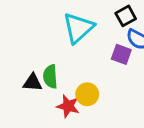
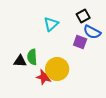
cyan triangle: (78, 28) -> (51, 24), size x0.7
yellow circle: (87, 94) -> (57, 69), size x1.5

